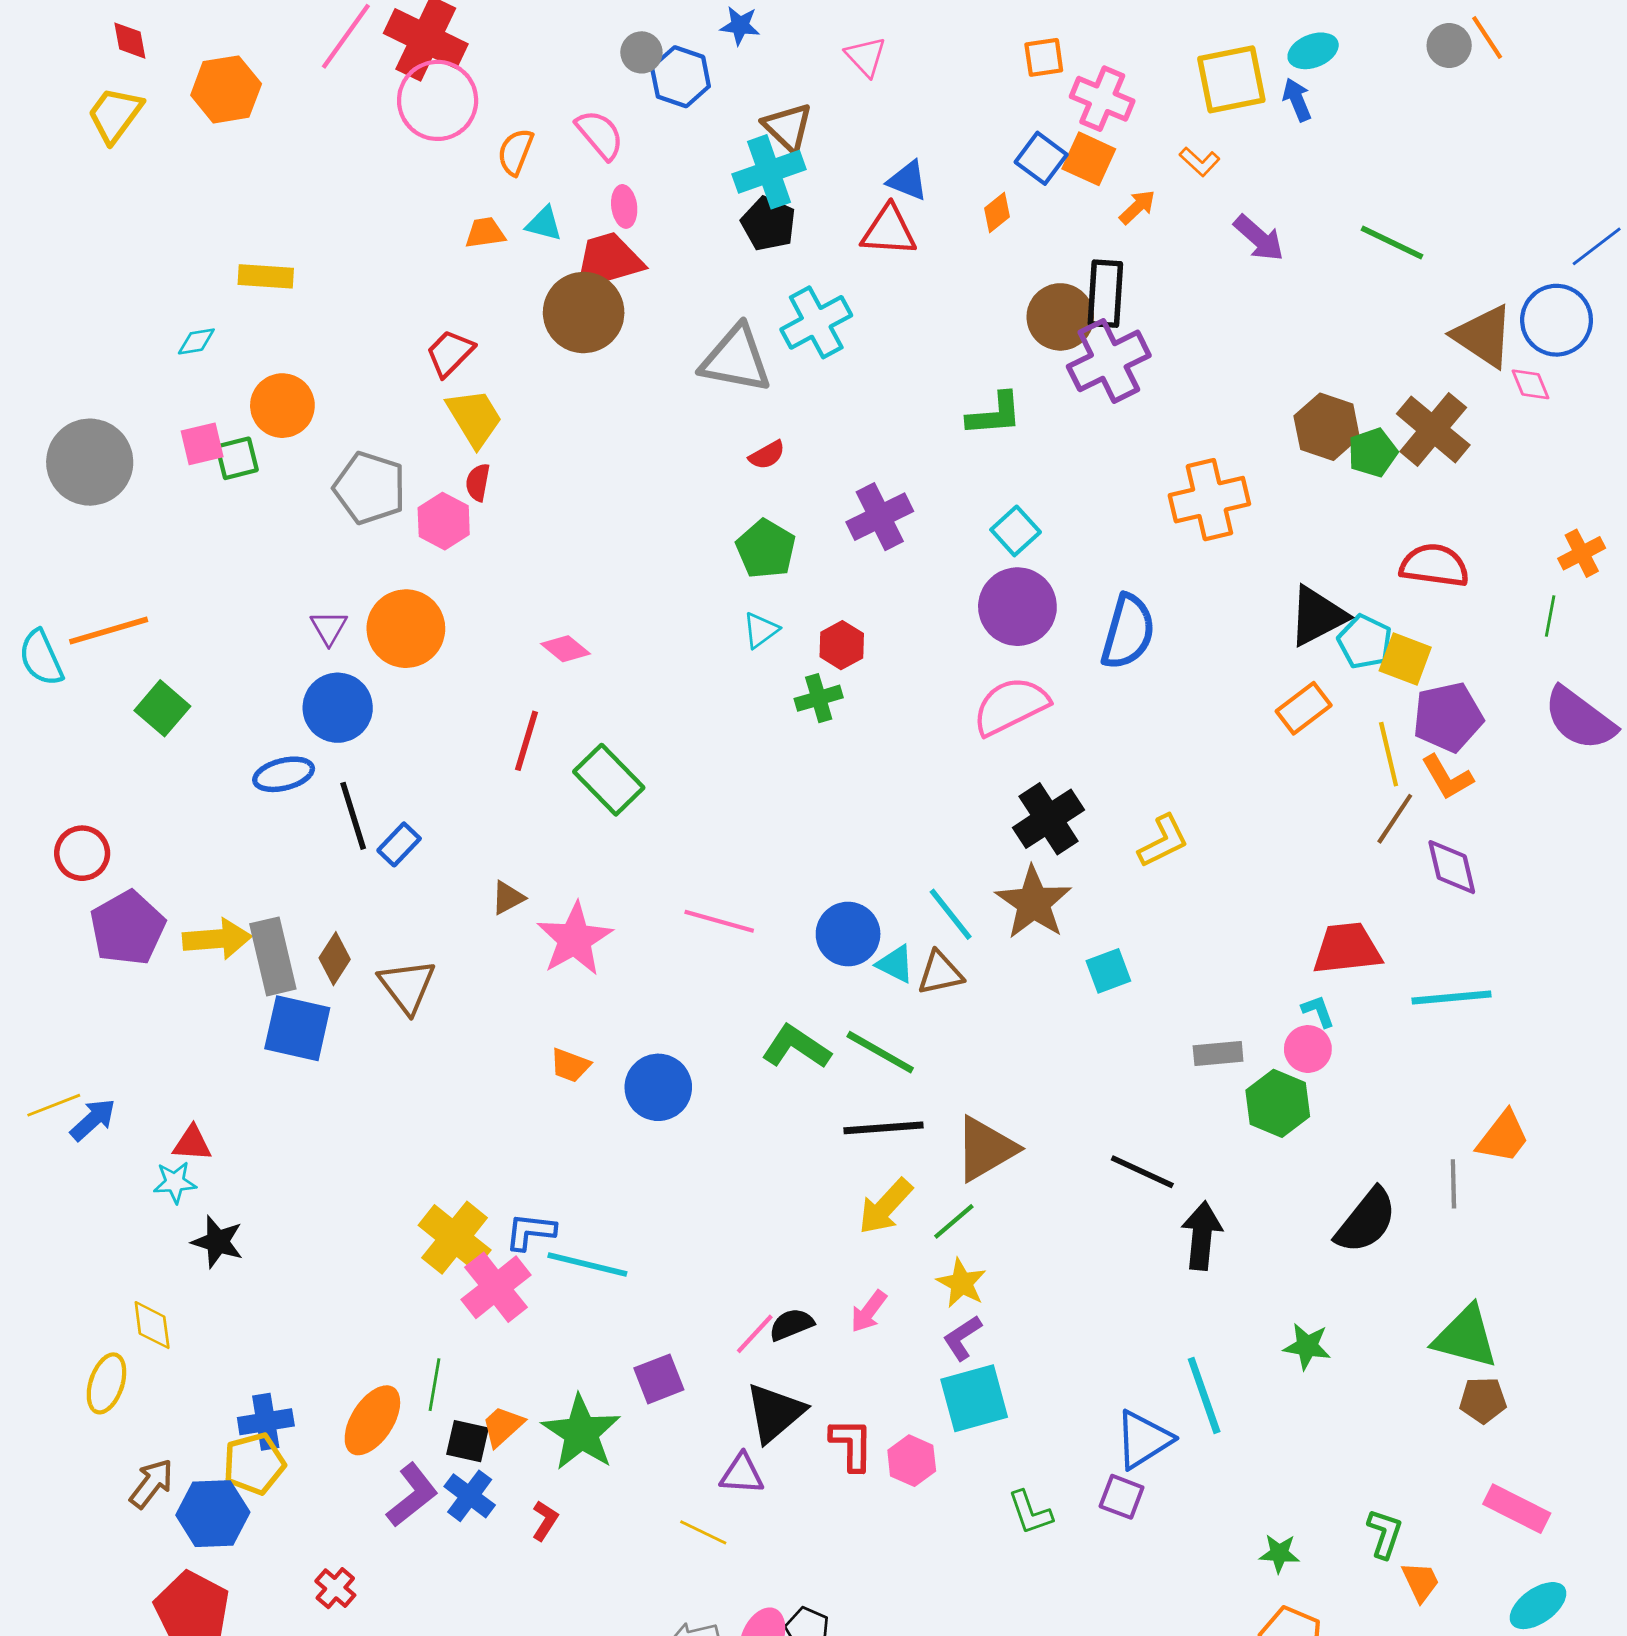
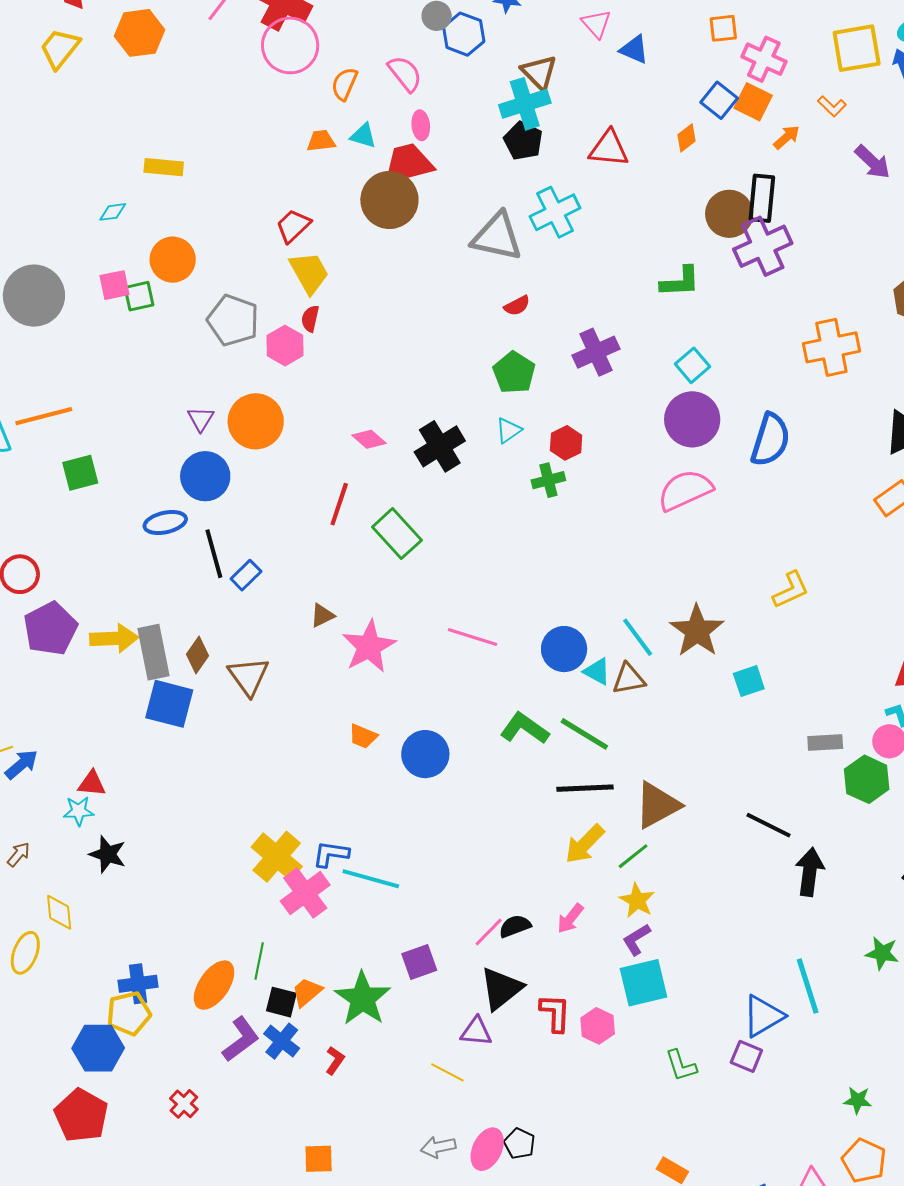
blue triangle: (908, 180) -> (634, 50), moved
green square: (162, 708) -> (80, 473), turned 33
black cross: (1049, 819) -> (440, 446), moved
brown arrow: (152, 1484) -> (19, 854), moved, size x0.7

